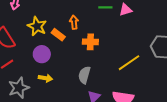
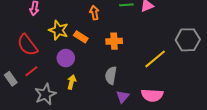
orange arrow: (74, 22) -> (94, 13), moved
yellow arrow: (45, 78) -> (72, 82), turned -80

